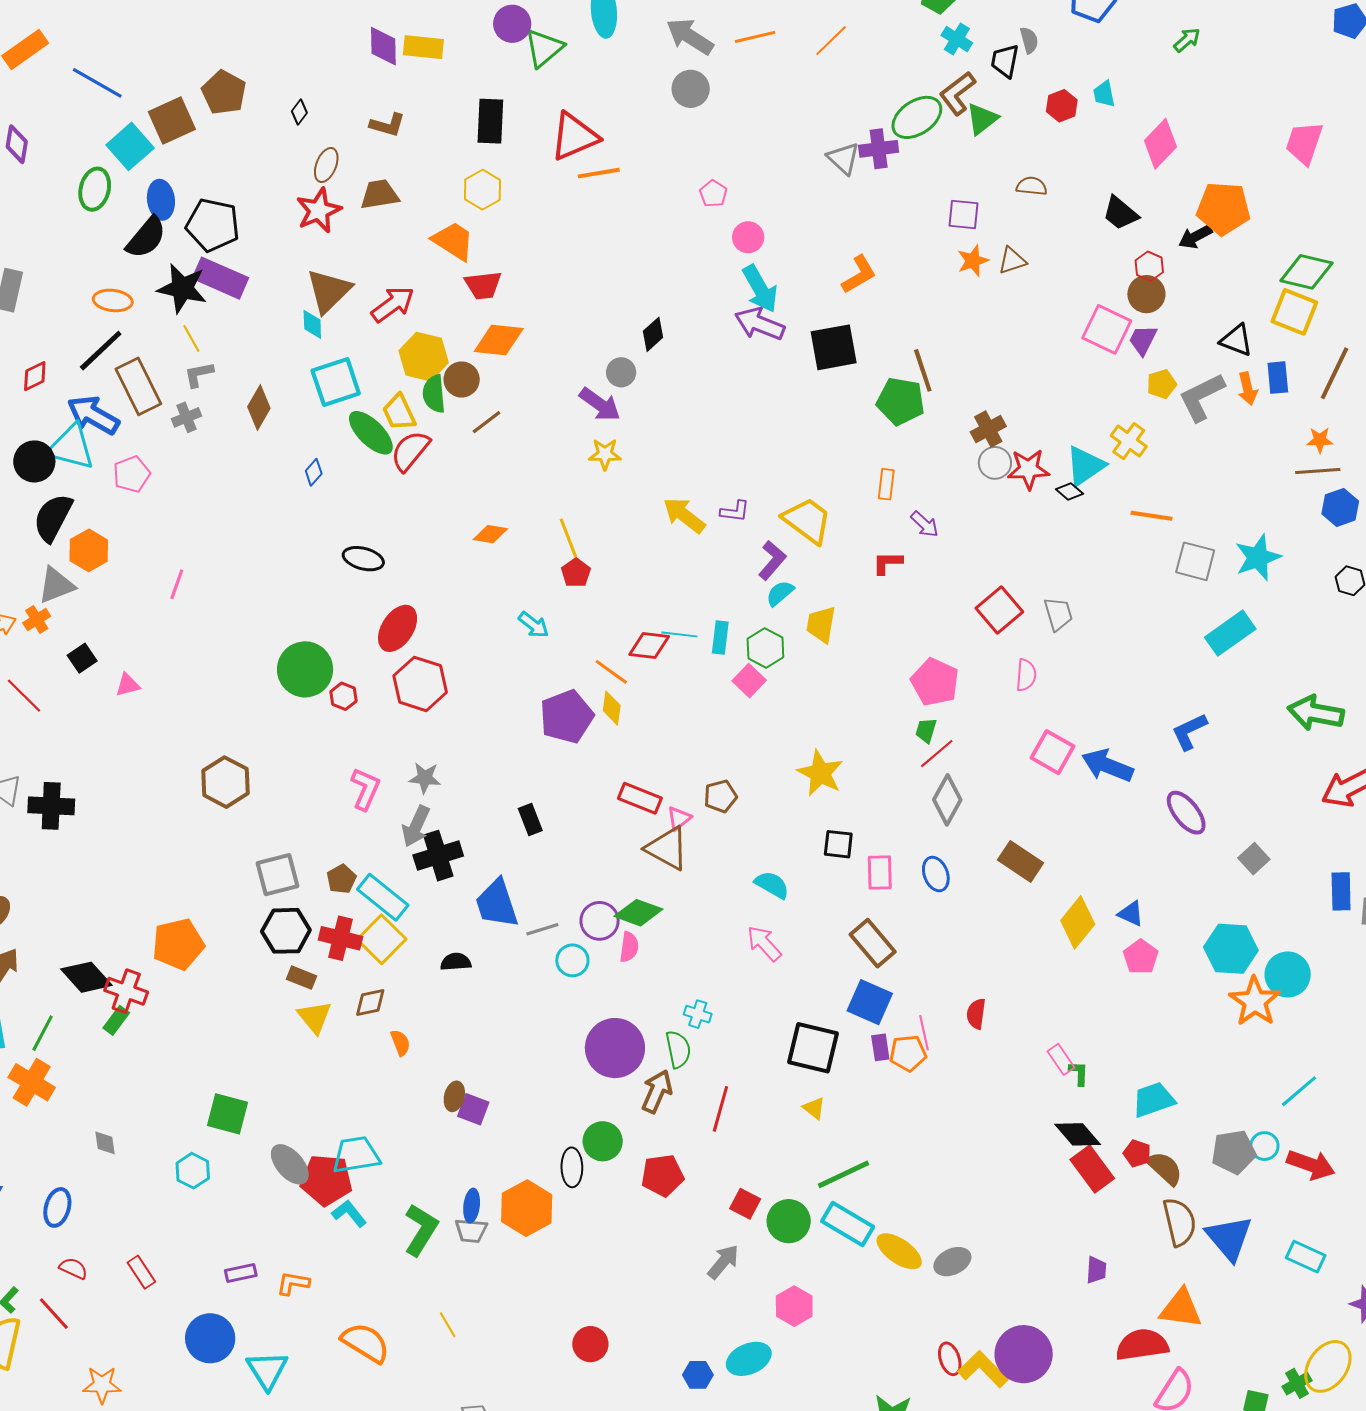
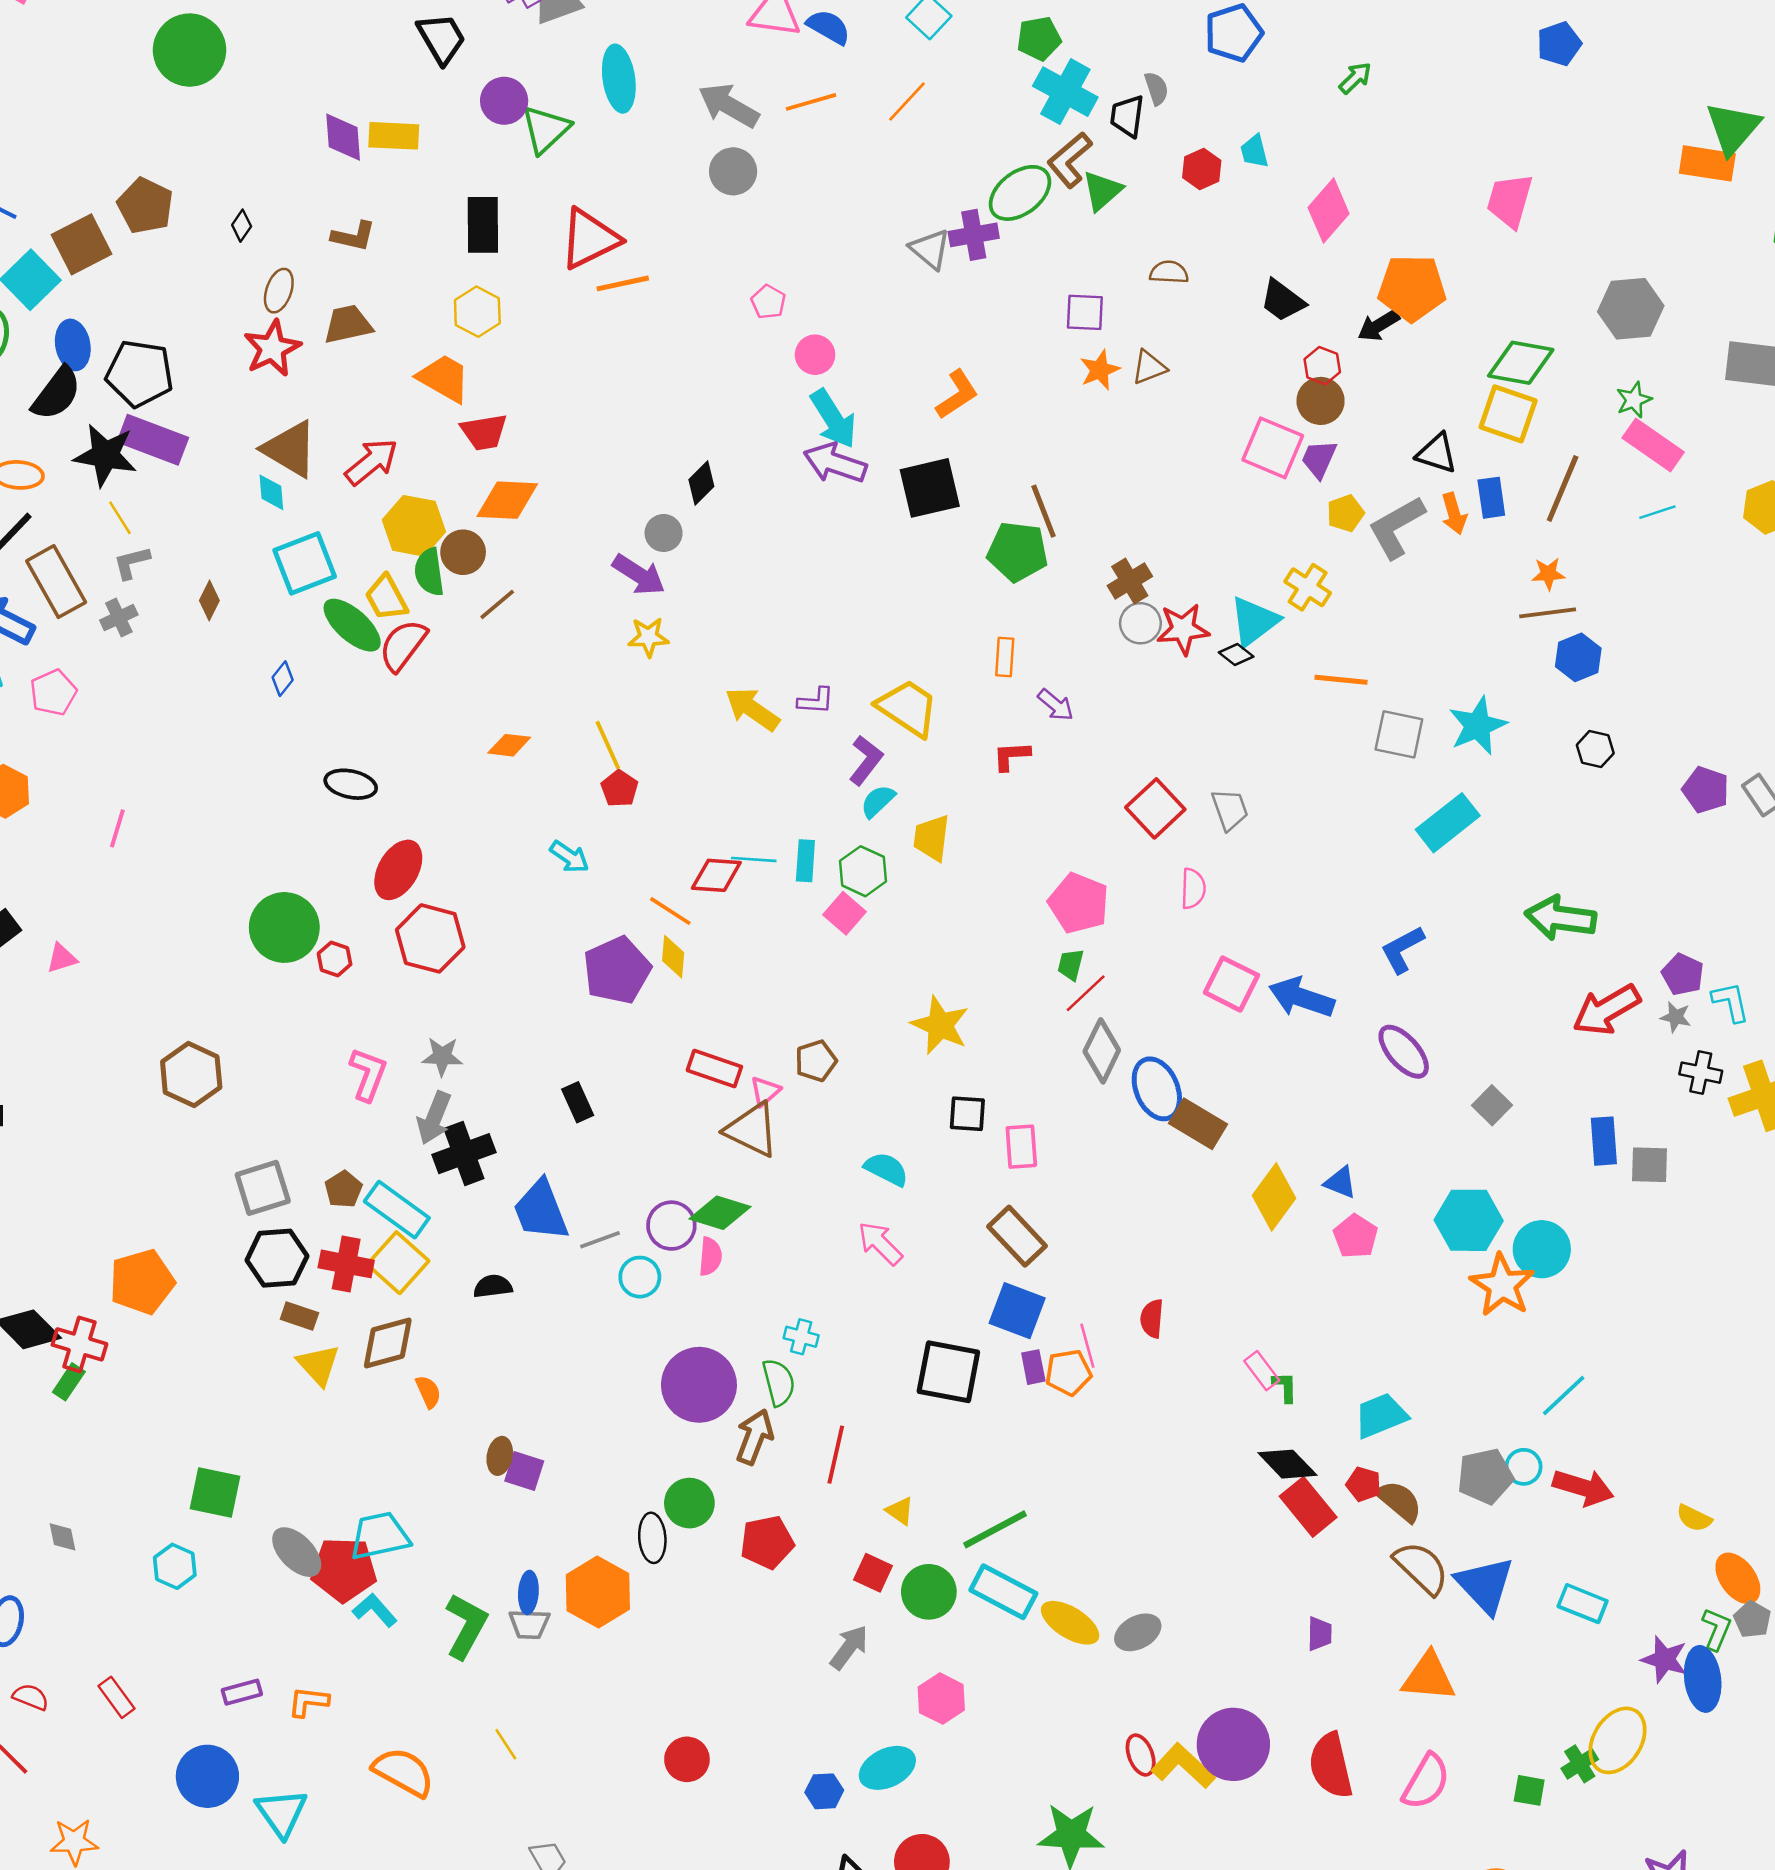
cyan cross: (957, 39) -> (1065, 92), size x1.6
brown triangle: (329, 291) -> (290, 449), turned -42
brown diamond: (259, 408) -> (209, 600), size x0.7
blue ellipse: (936, 874) -> (1157, 1089), moved, size x1.4
brown diamond: (370, 1003) -> (388, 1343), size x1.4
yellow triangle: (814, 1108) -> (900, 1511), moved
brown semicircle: (1179, 1222) -> (1421, 1568), turned -30
red semicircle: (1142, 1345) -> (1331, 1766), moved, turned -92

